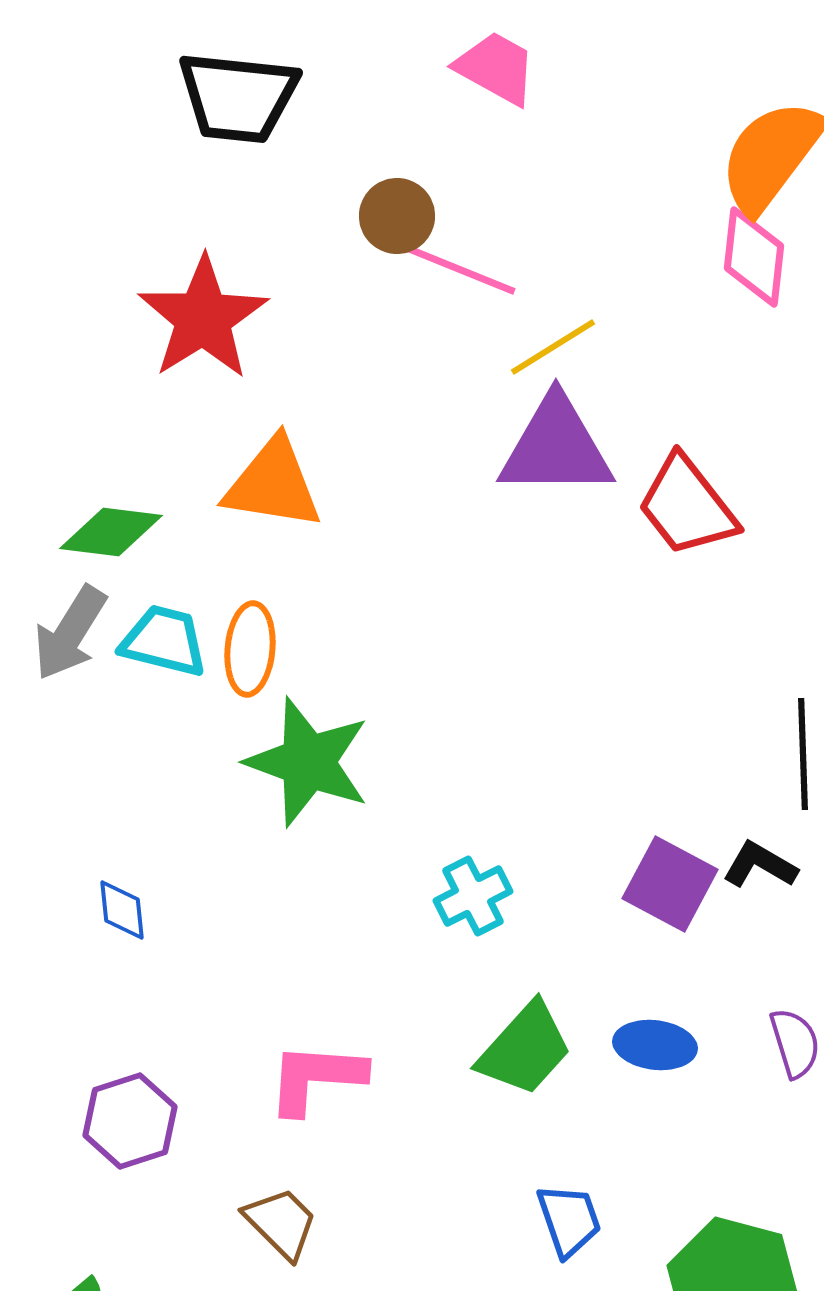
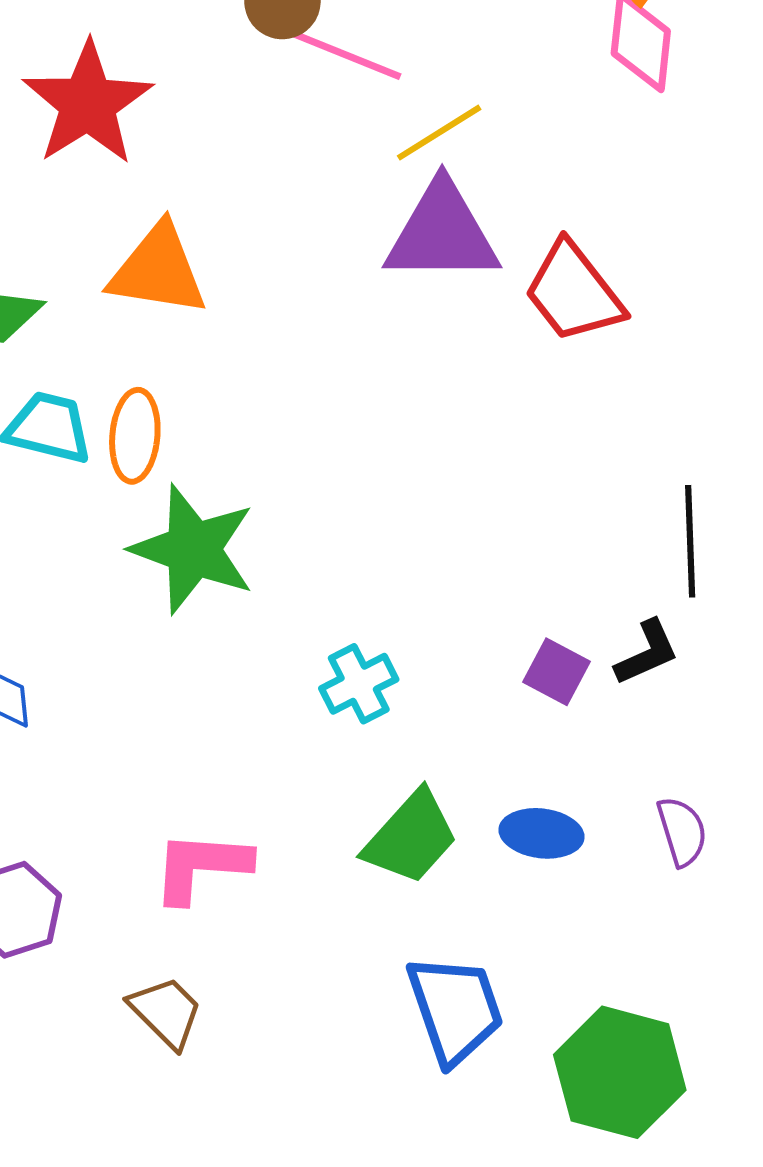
black L-shape: (760, 865) -> (647, 653), turned 126
purple square: (670, 884) -> (557, 672), size x0.7
blue trapezoid: (569, 1220) -> (455, 1009), size x1.5

